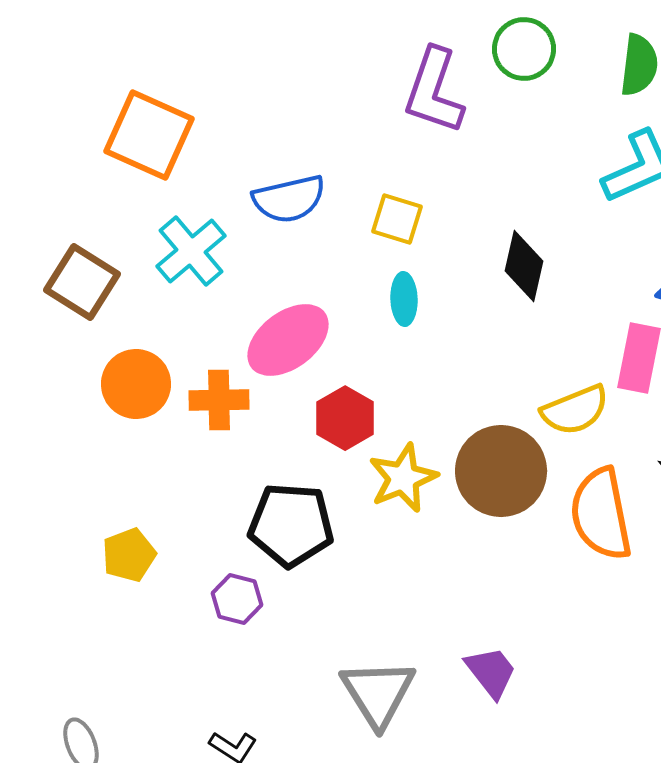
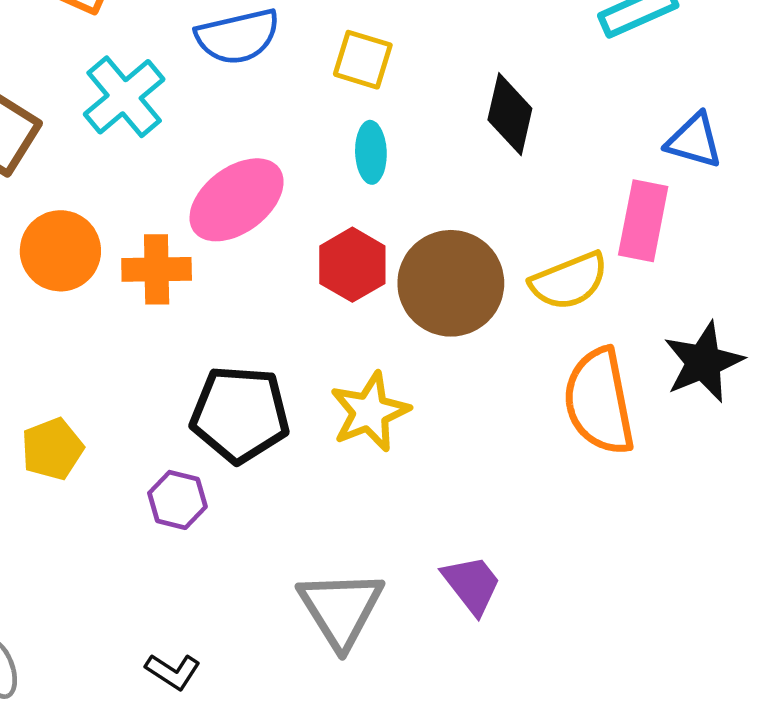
red hexagon: (345, 418) -> (352, 265), moved
brown circle: (501, 471) -> (451, 283), moved
yellow star: (403, 478) -> (370, 412), moved

